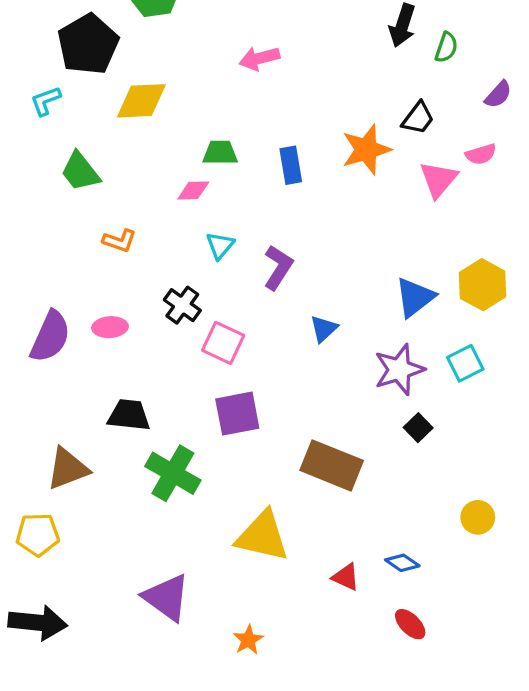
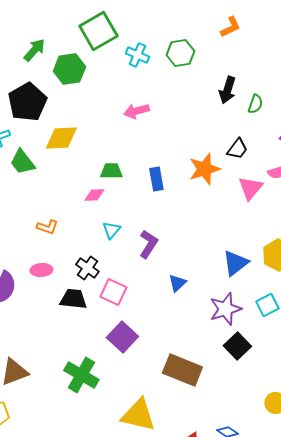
green trapezoid: (80, 172) -> (22, 162), moved
pink ellipse: (110, 327) -> (41, 270), moved
purple square: (237, 414) -> (122, 337), turned -36
black trapezoid: (129, 415) -> (73, 299), moved
black square: (418, 428) -> (237, 346), size x1.5

